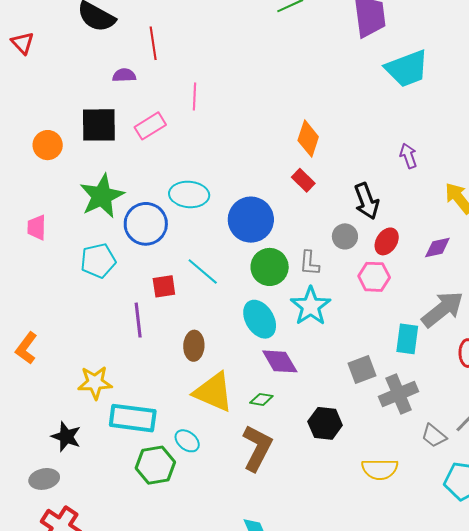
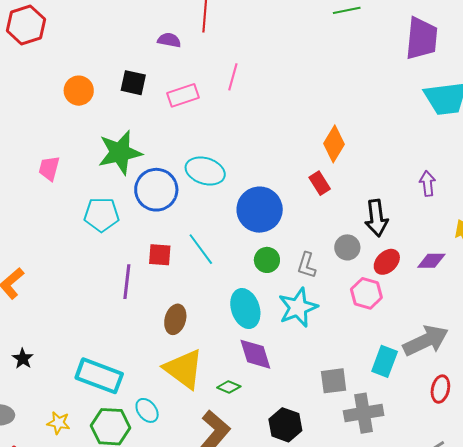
black square: (99, 125) -> (133, 83), size x0.7
purple diamond: (437, 247) -> (431, 261), moved
green circle: (270, 267) -> (267, 260), size x0.7
yellow star: (95, 383) -> (59, 423), moved, size x0.7
black star: (66, 437) -> (23, 359), moved, size x0.7

